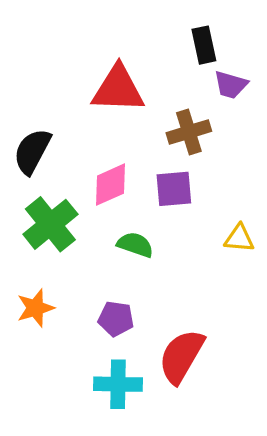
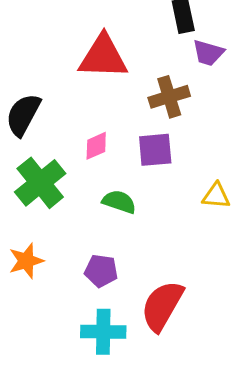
pink diamond: (111, 185) -> (96, 146), size x0.7

